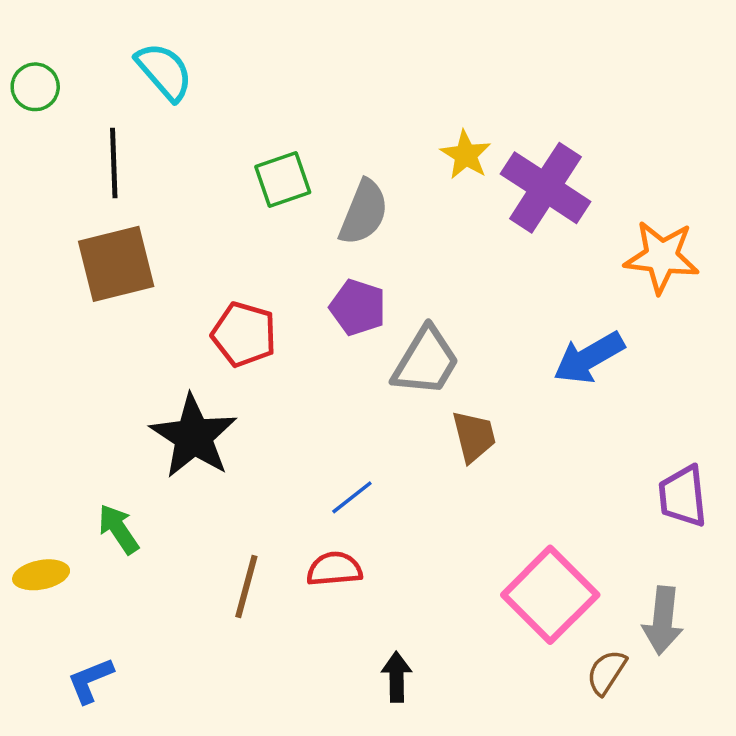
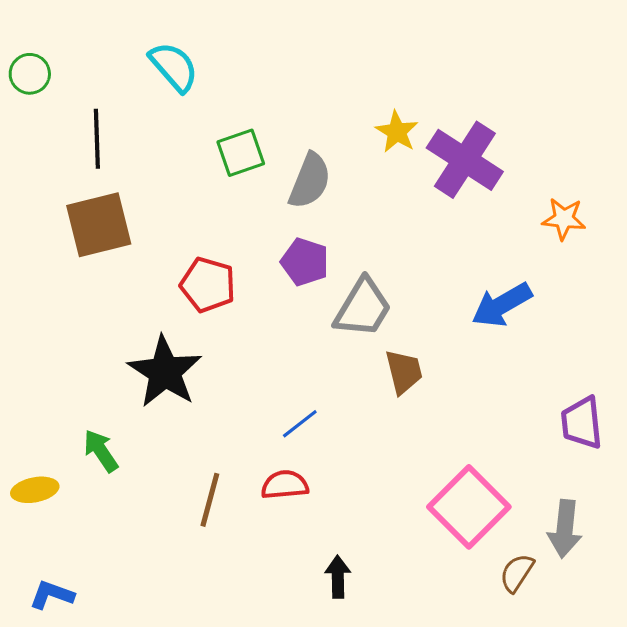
cyan semicircle: (164, 72) -> (174, 67), moved
orange star: (662, 257) -> (564, 219), size x0.7
blue L-shape: (90, 680) -> (52, 595), moved, turned 42

